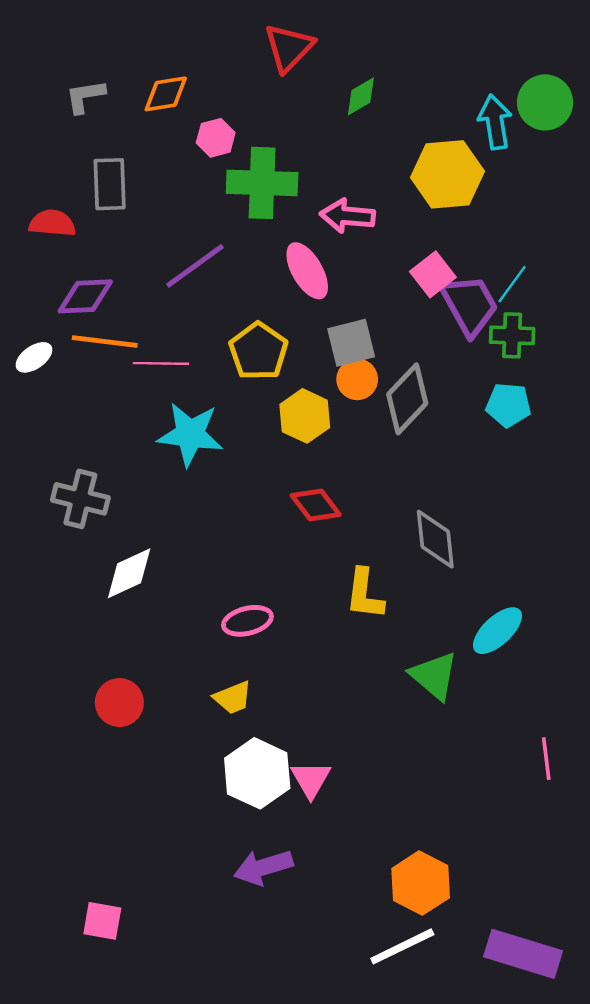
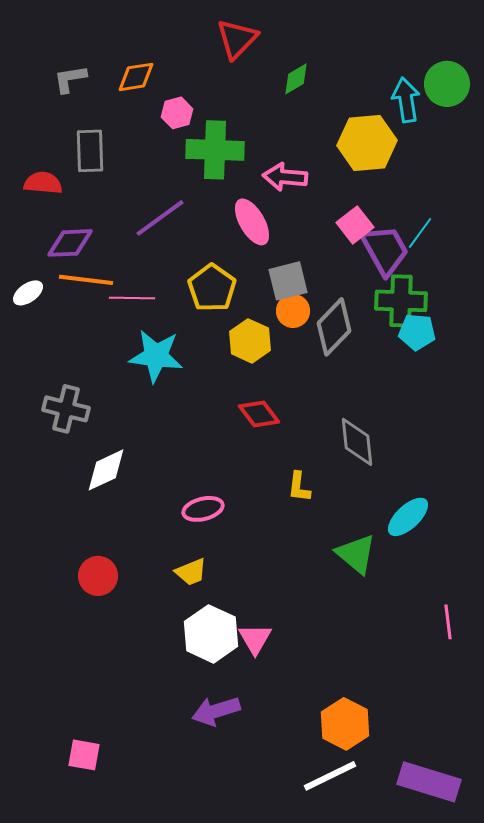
green cross: (512, 335) -> (401, 301), moved, size x1.4
yellow L-shape: (365, 594) -> (299, 487), size x0.7

